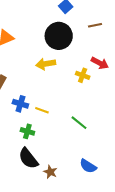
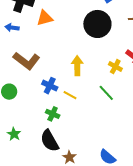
yellow arrow: (46, 64) -> (77, 66), moved, turned 90
green line: (79, 123) -> (106, 93), moved

